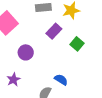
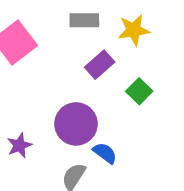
purple circle: (26, 52) -> (76, 124), moved, size x1.5

